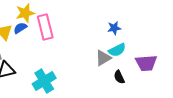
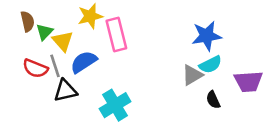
blue semicircle: (20, 28) -> (84, 62), moved, size x1.5
blue star: (114, 28) -> (207, 36), size x1.6

